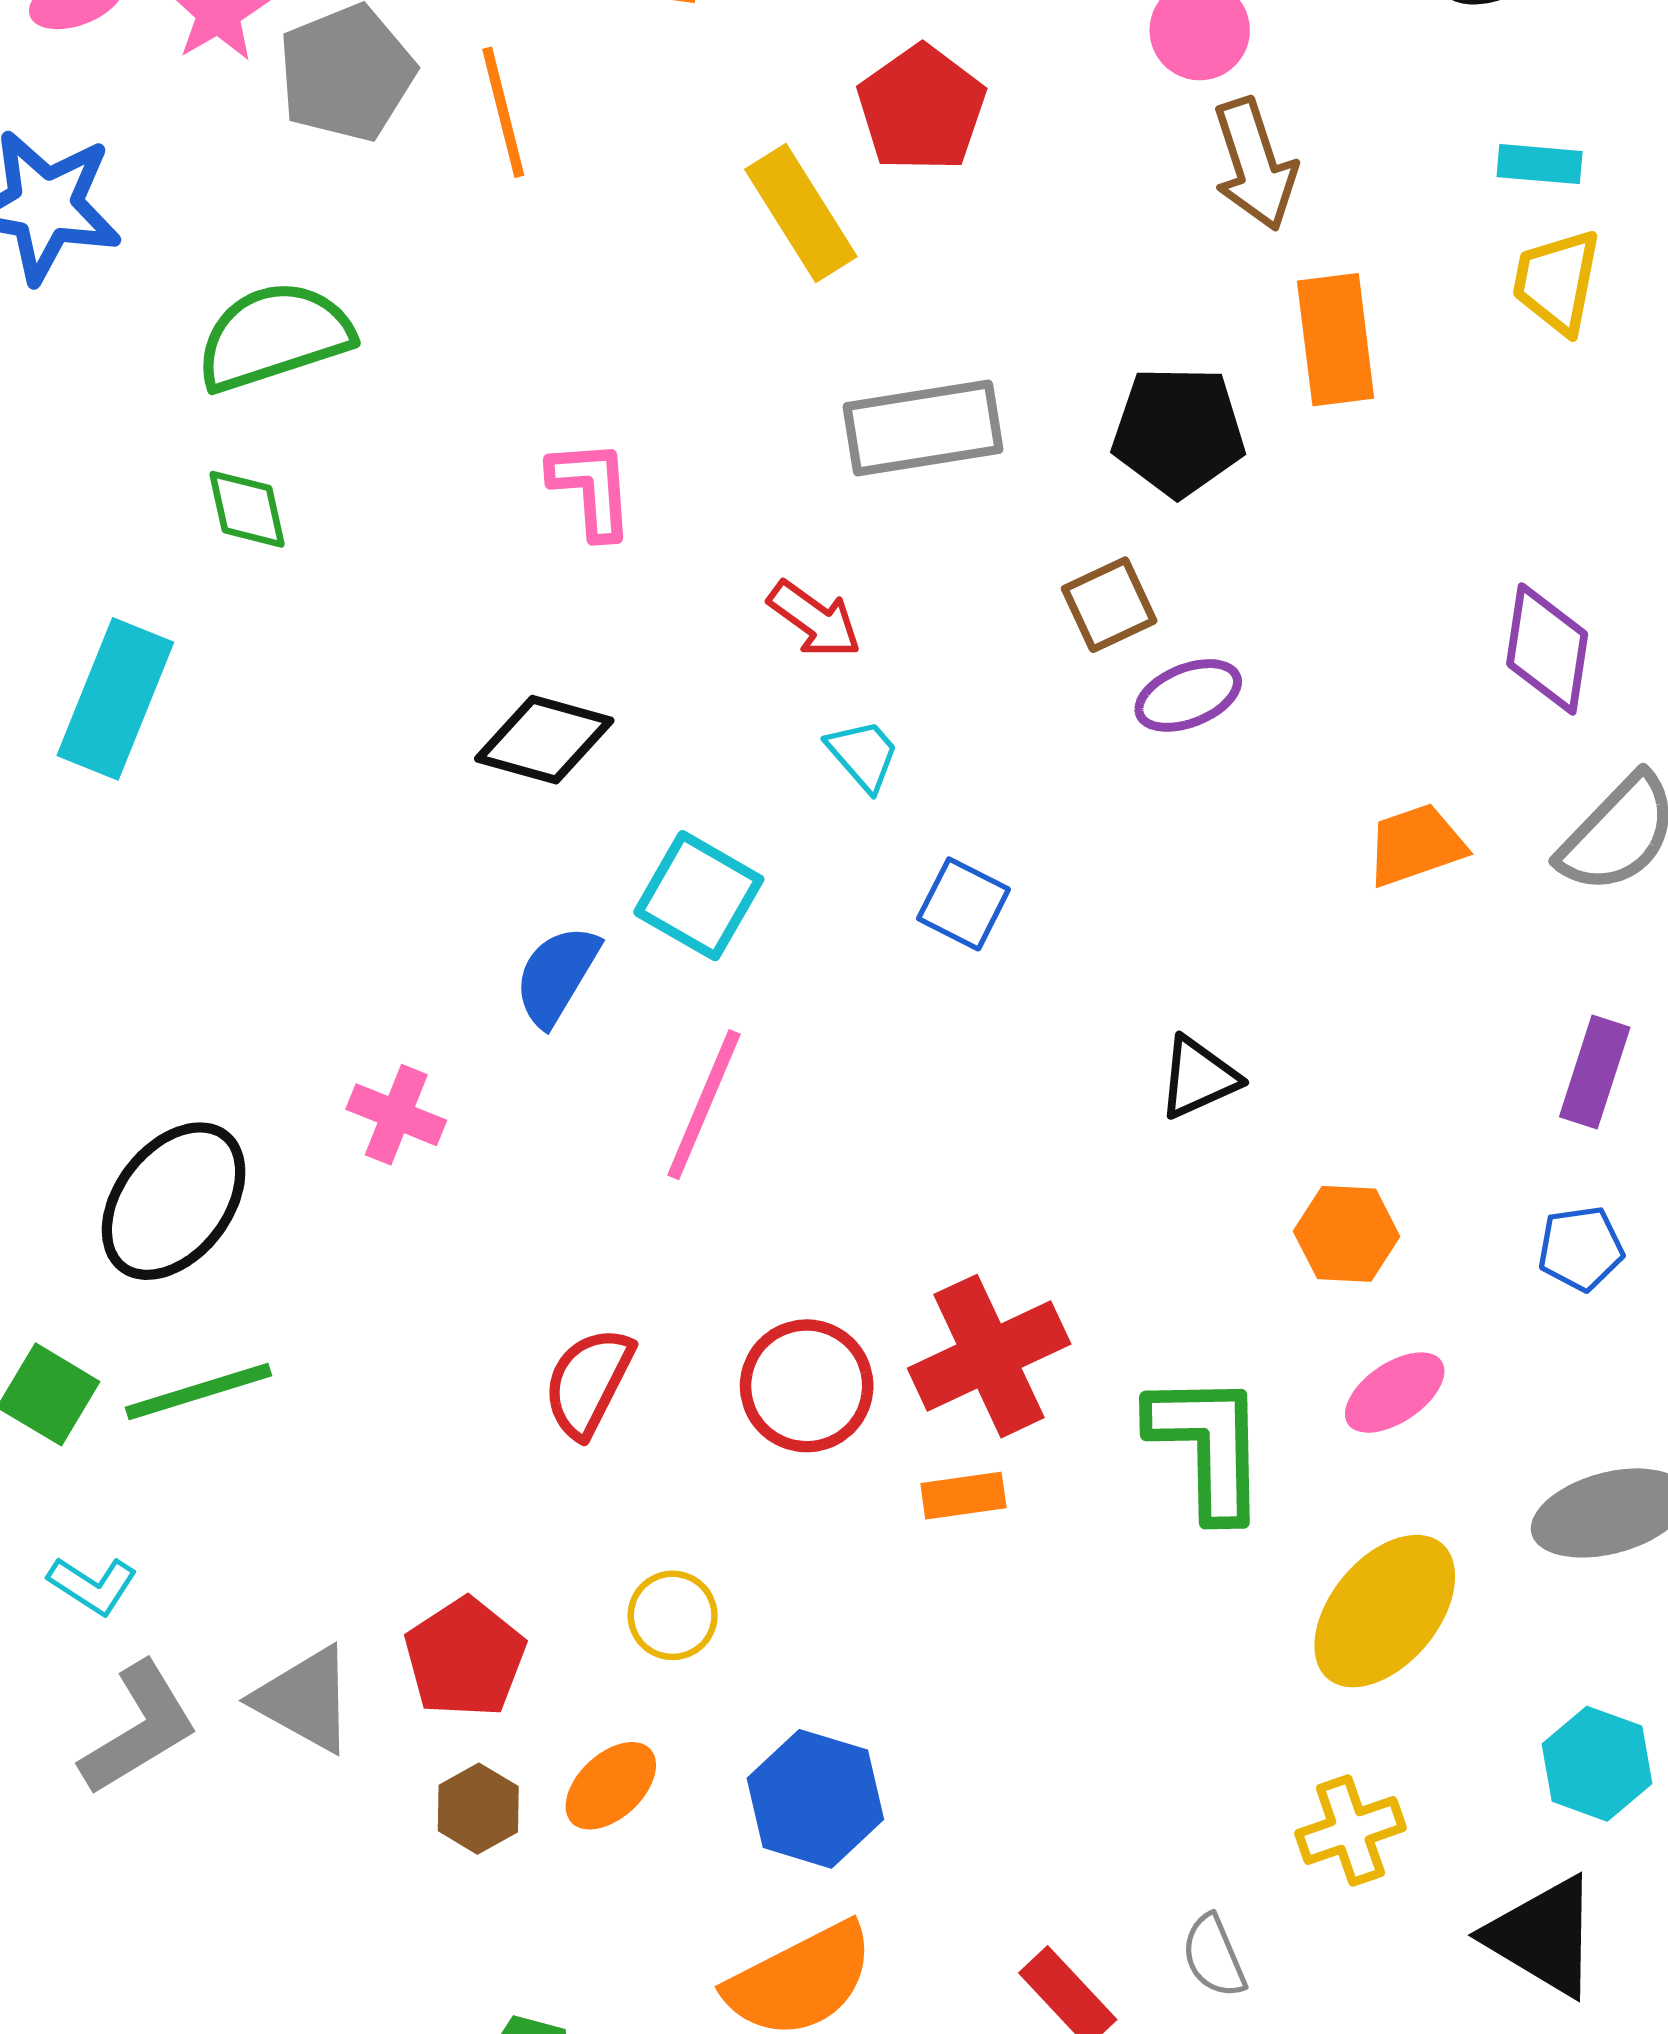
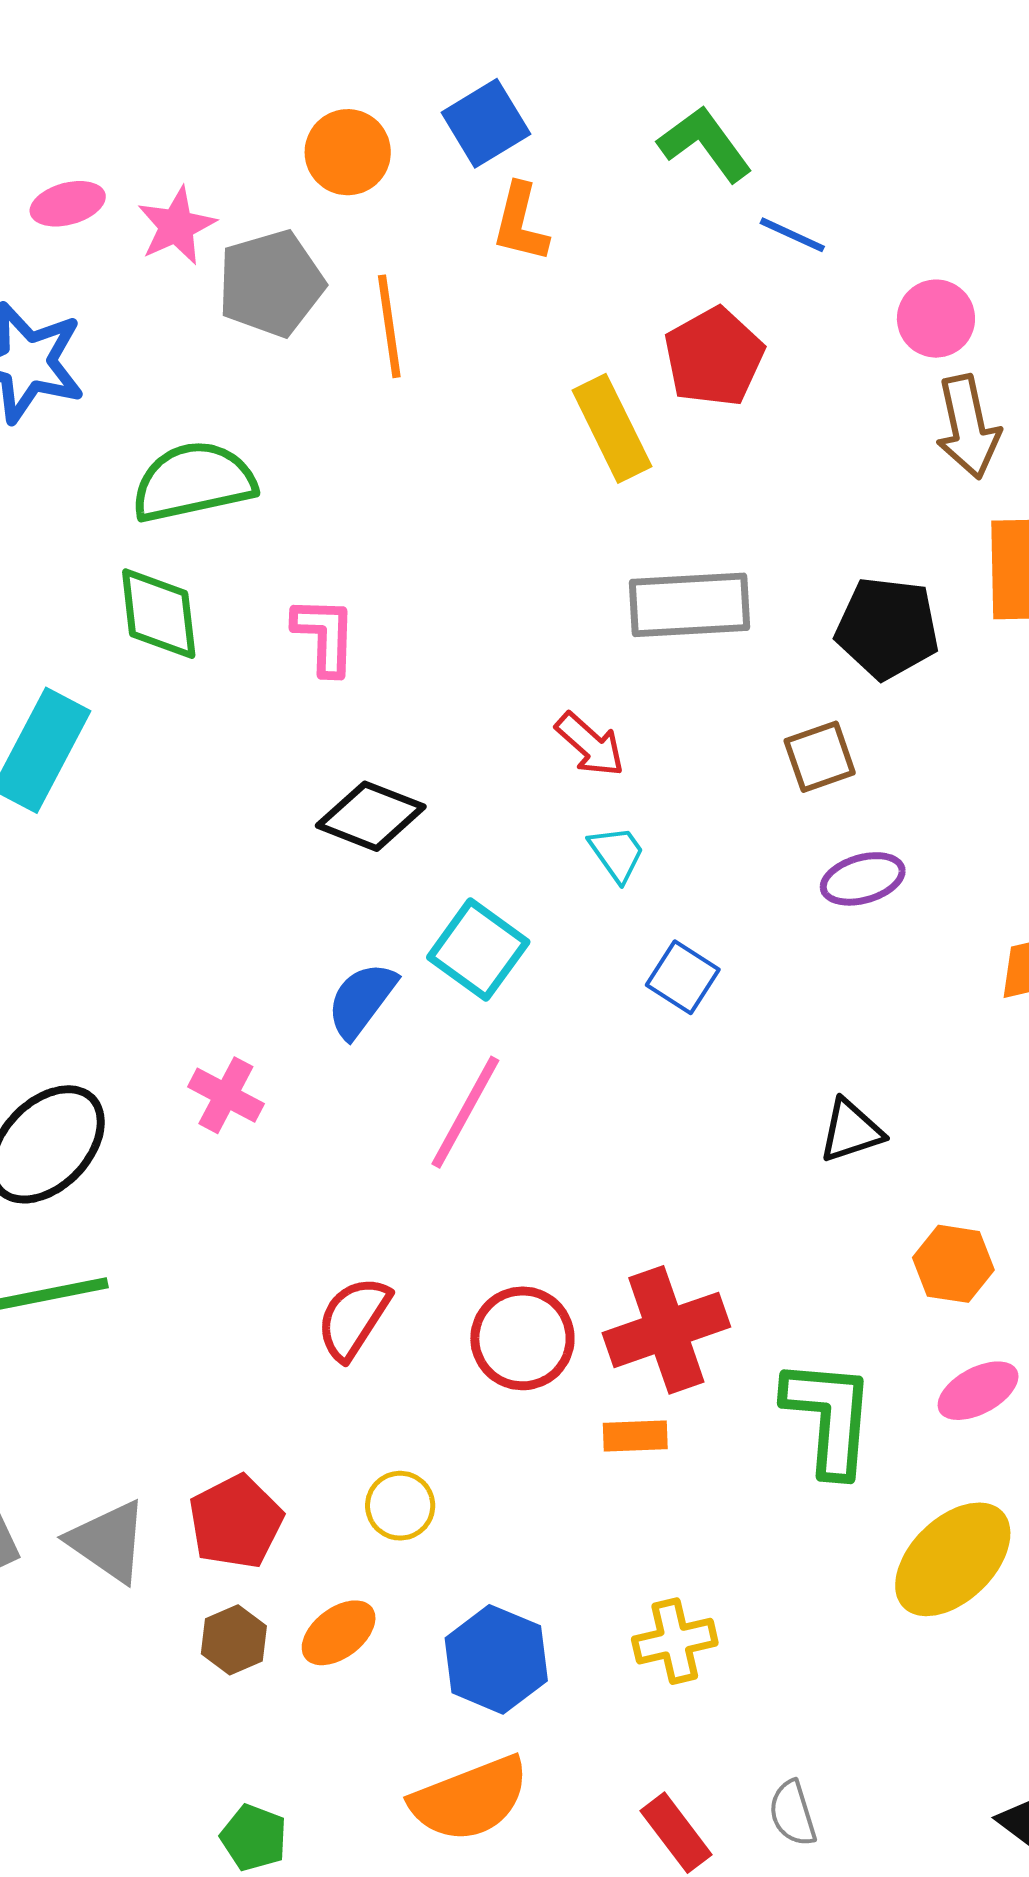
pink L-shape: (591, 489) -> (325, 636), moved
green diamond: (247, 509) -> (159, 614), size x1.4
purple ellipse: (1188, 695) -> (863, 879), moved
yellow cross: (1350, 1831) -> (675, 1641), moved

